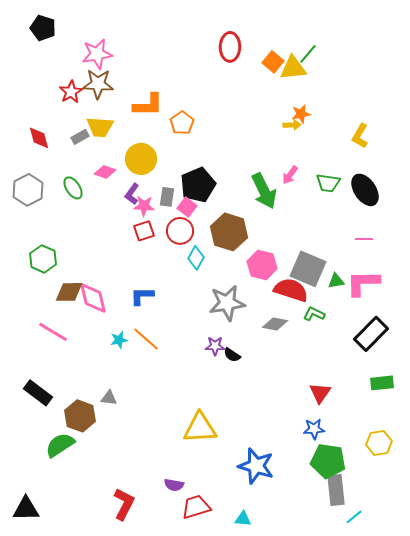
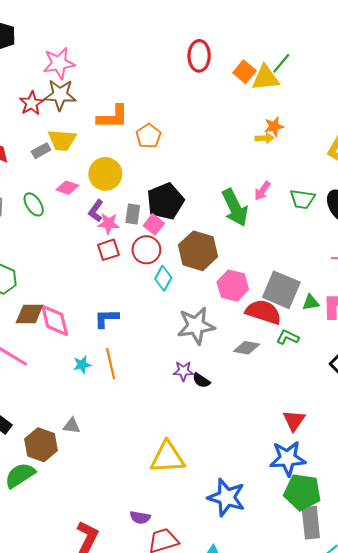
orange line: (146, 339) -> (111, 364), turned 36
blue star: (314, 429) -> (288, 458), size x1.6

